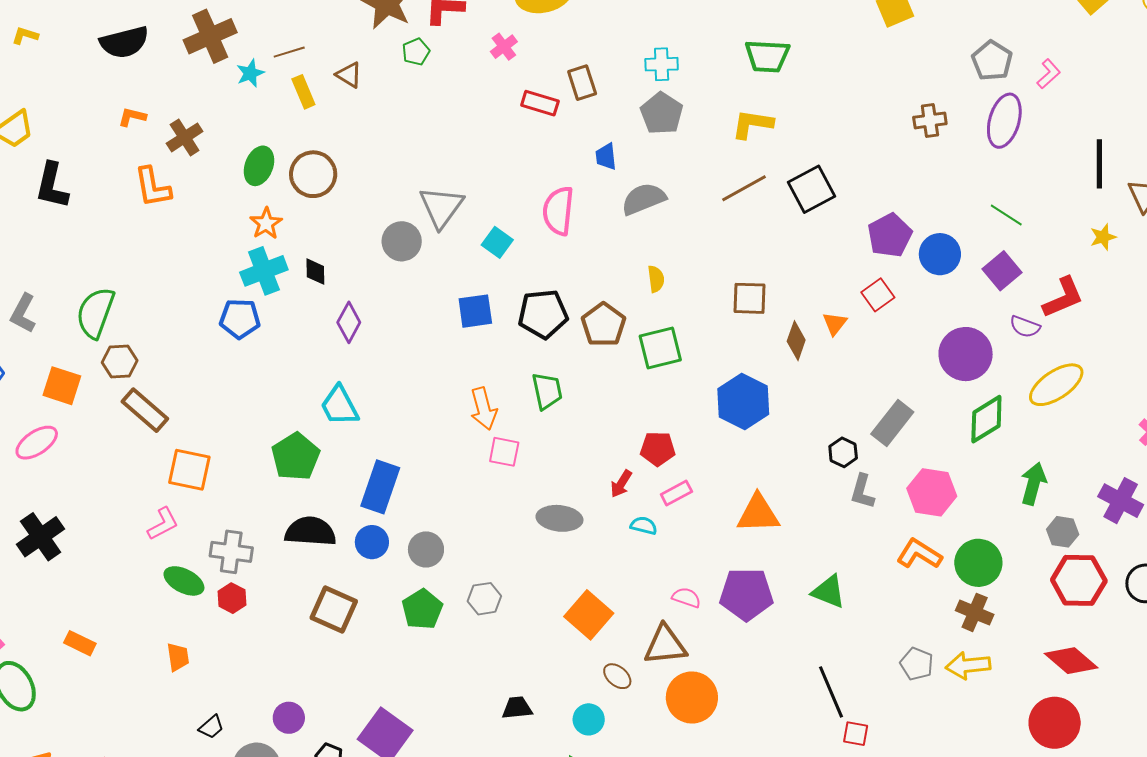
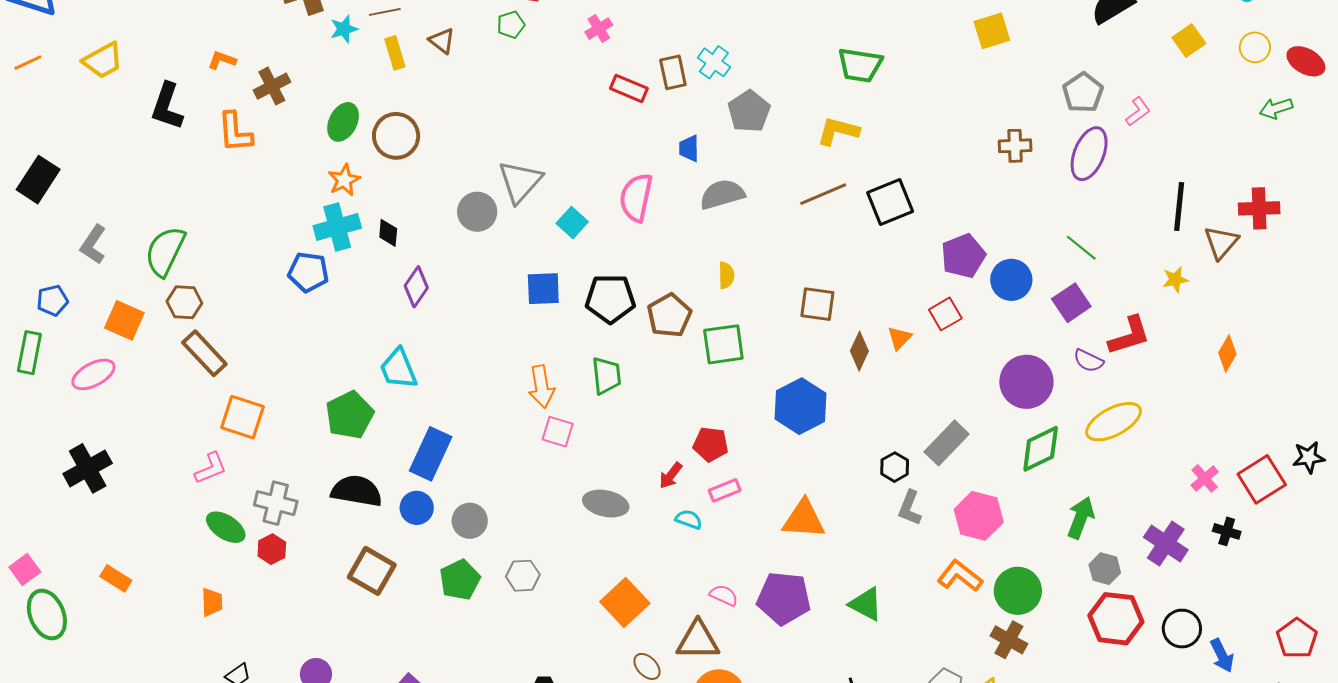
cyan cross: (662, 64) -> (714, 62), moved, turned 32
black L-shape: (52, 186) -> (167, 106), moved

